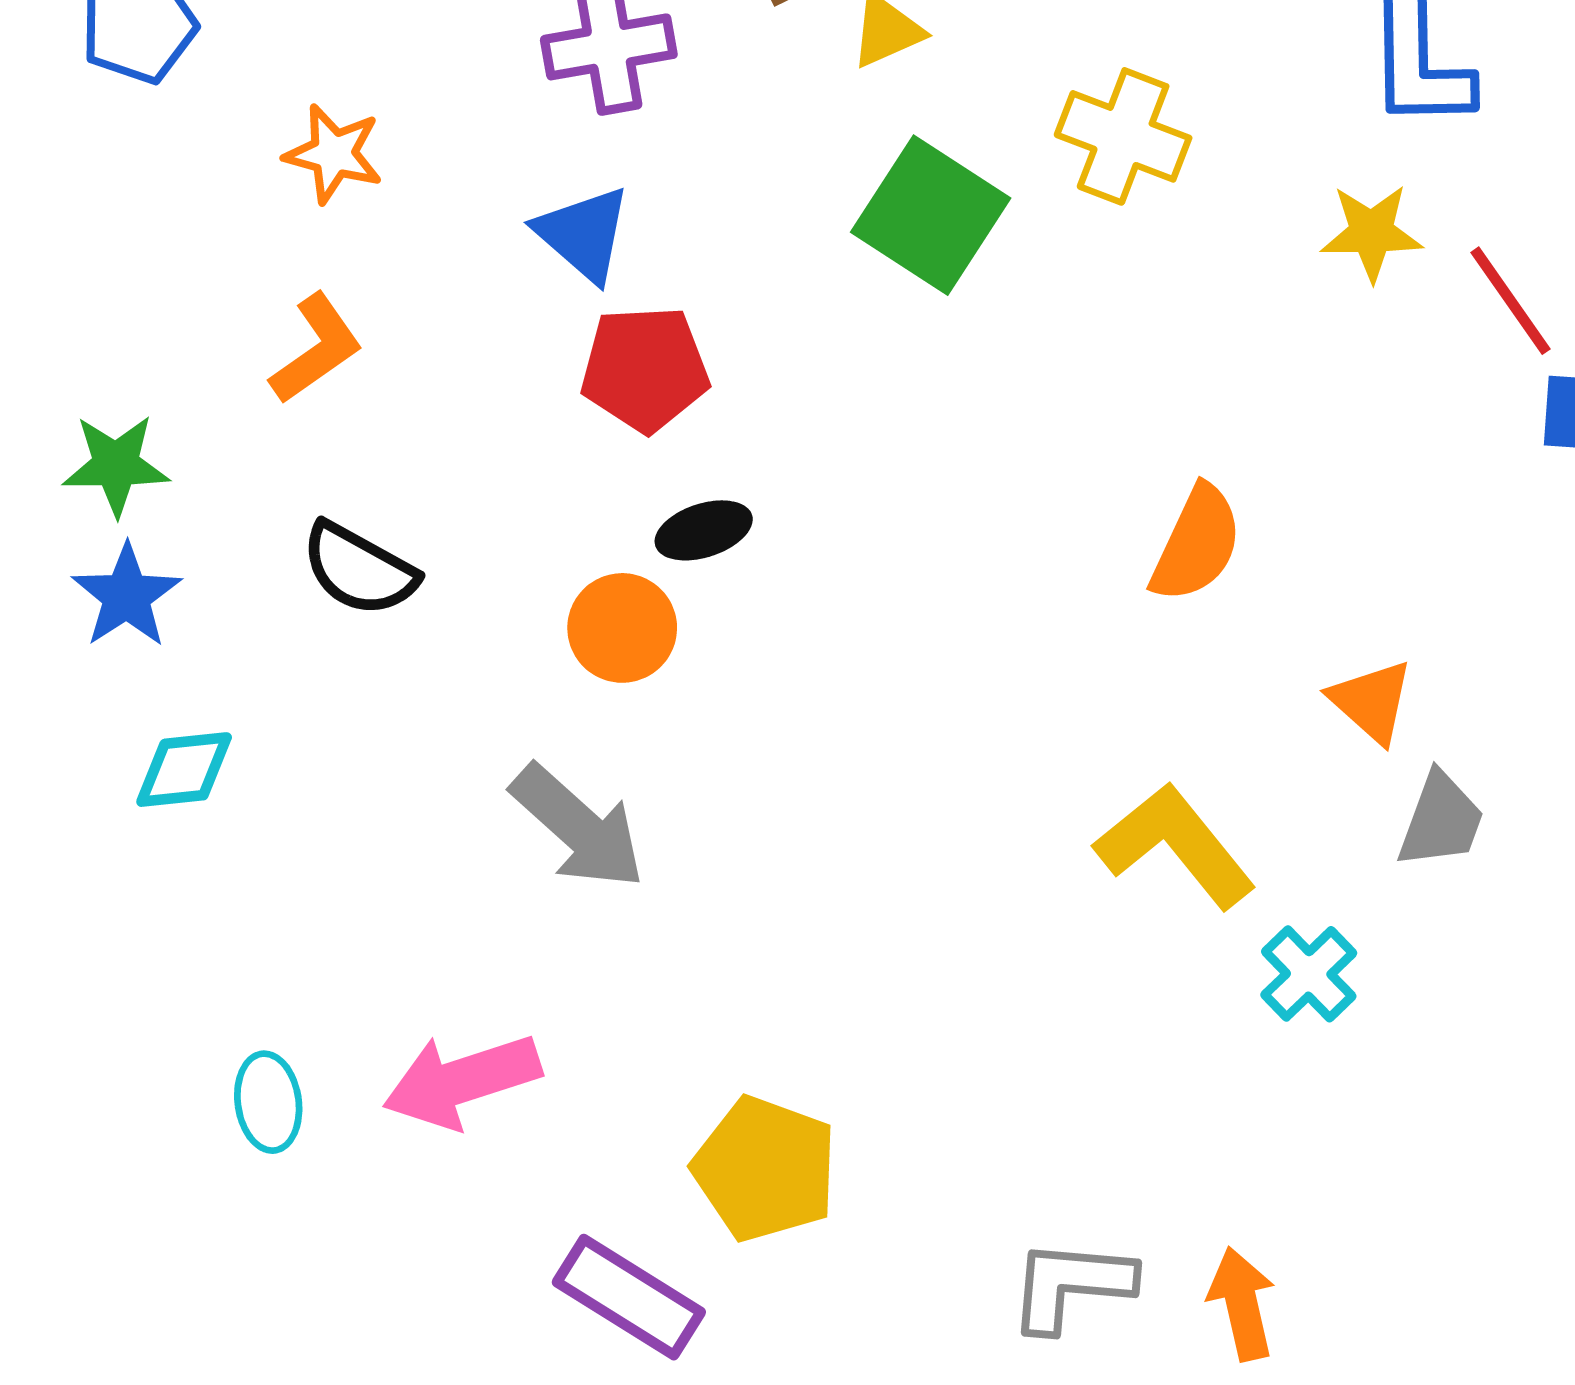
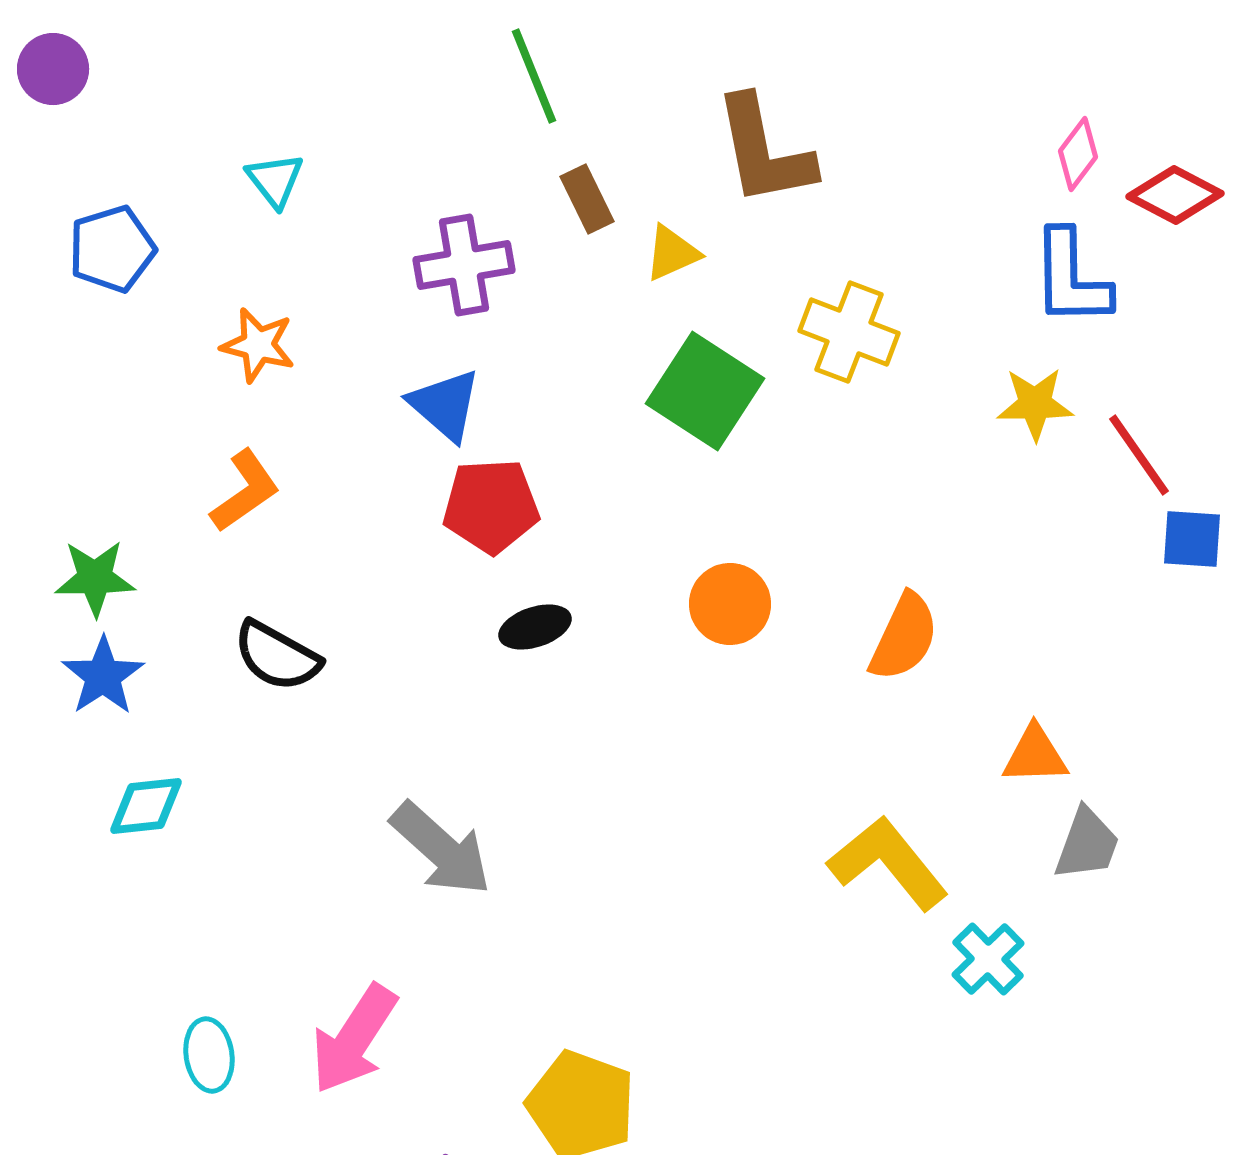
orange circle: (622, 628) -> (730, 604), moved
orange triangle: (1371, 701) -> (1035, 755), turned -44
pink arrow: (462, 1081) -> (354, 1039), turned -39

